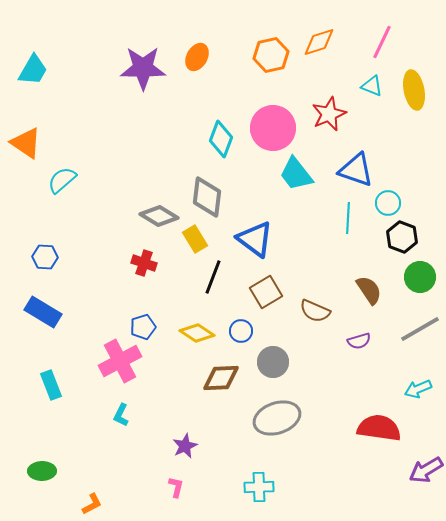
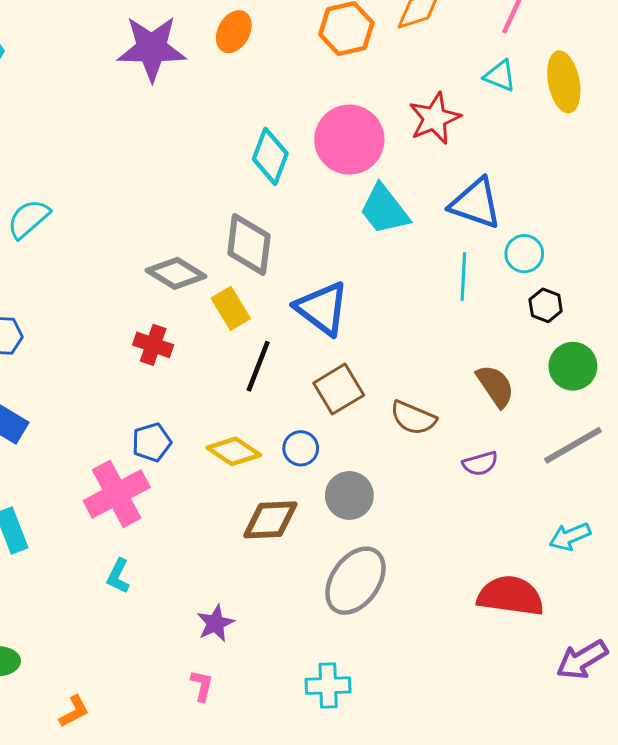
black hexagon: (402, 237) -> (546, 305), size x0.7
gray ellipse: (277, 418) -> (355, 581), turned -36

